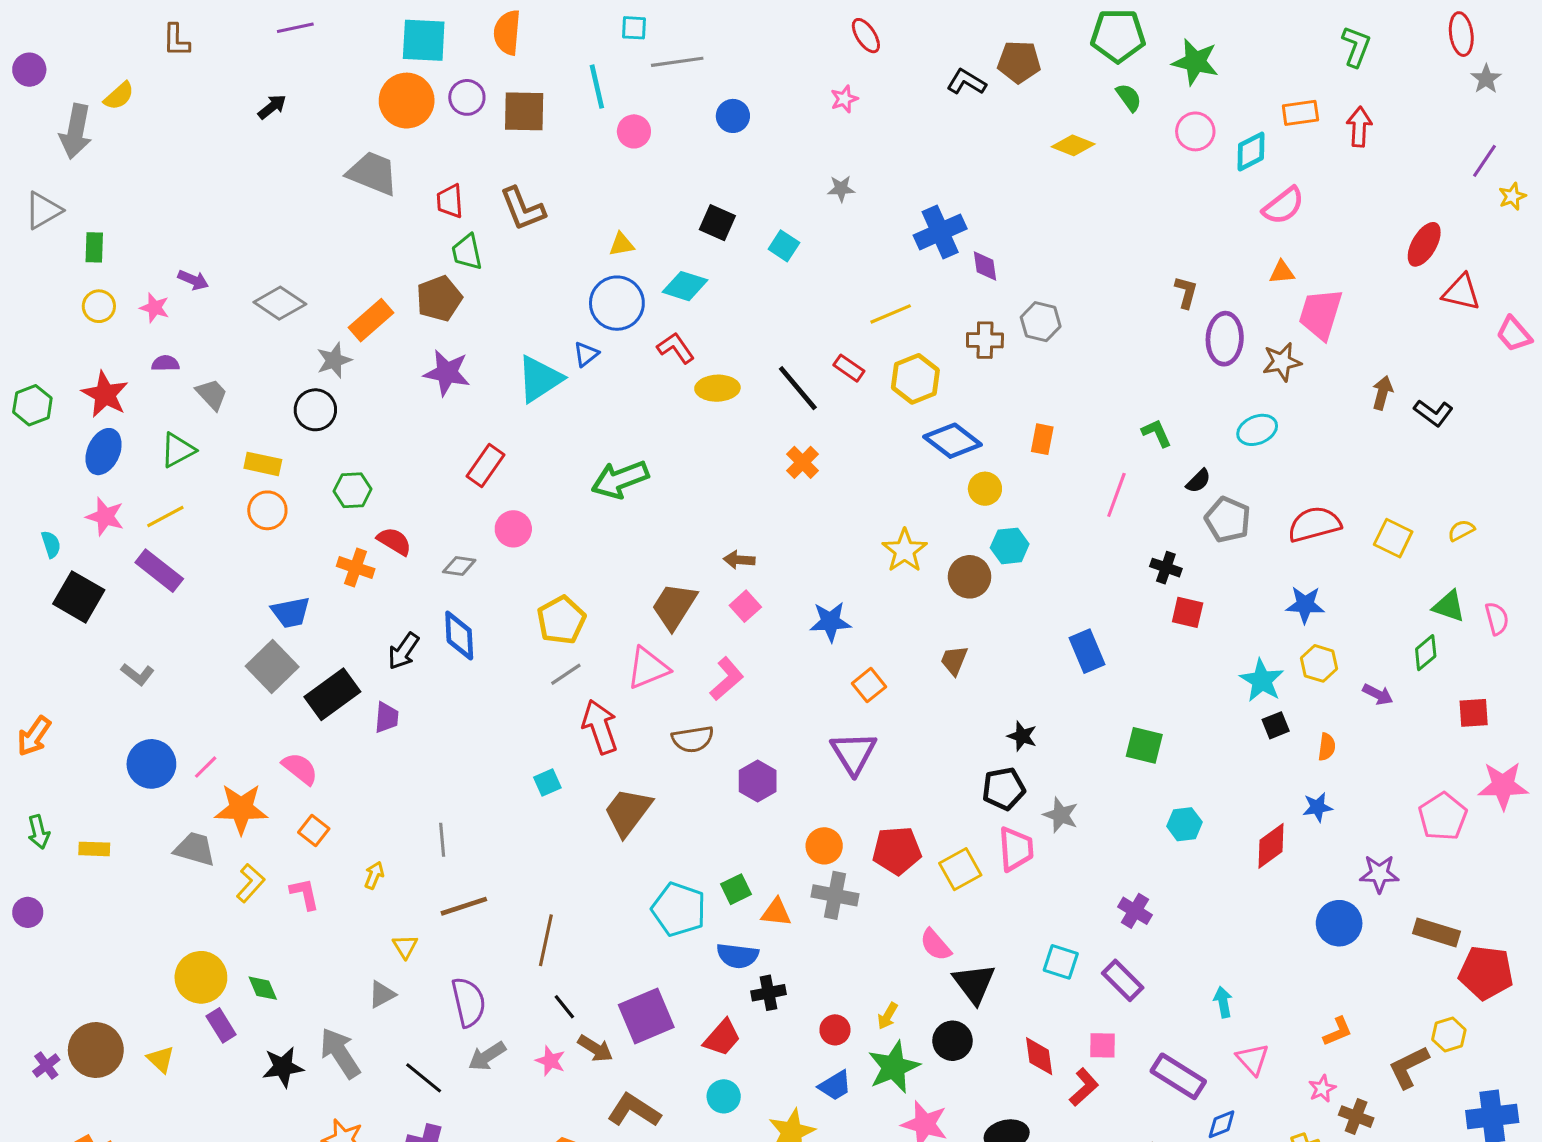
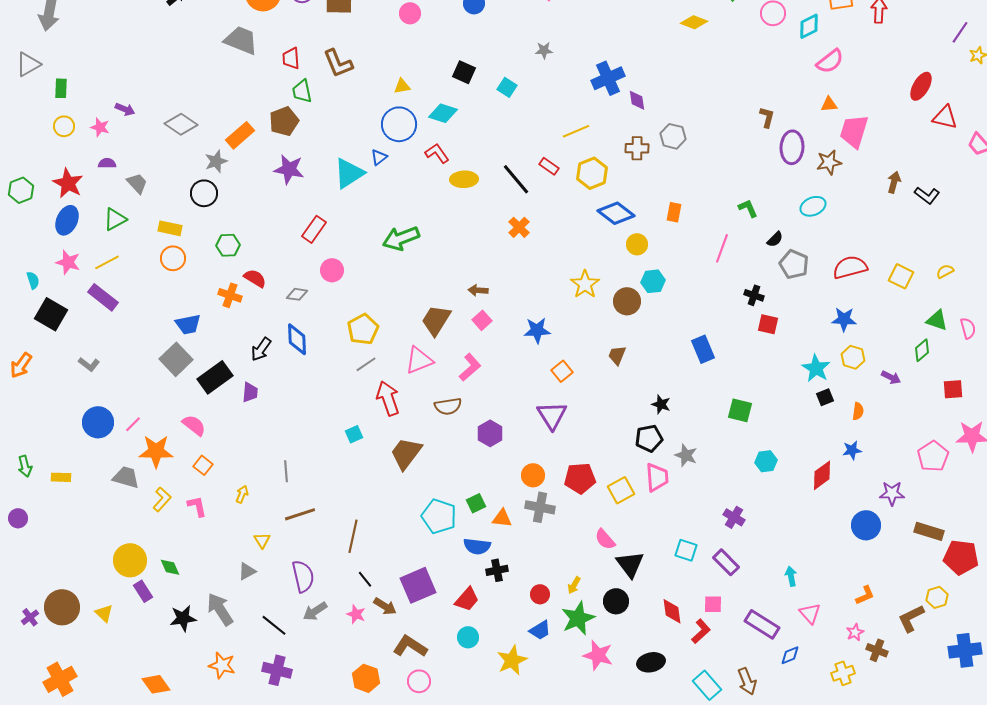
orange arrow: (34, 736) -> (21, 365), moved

